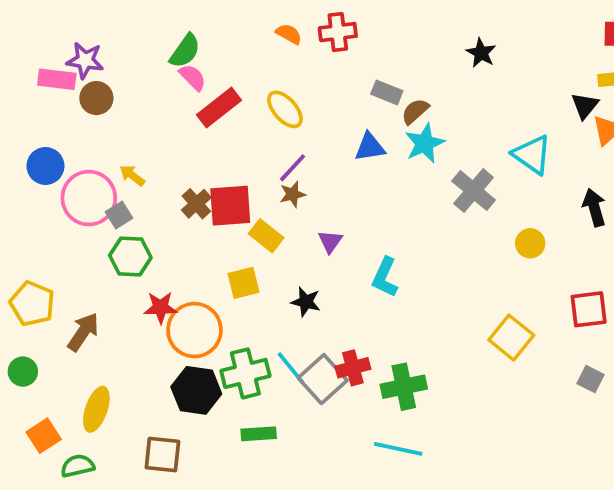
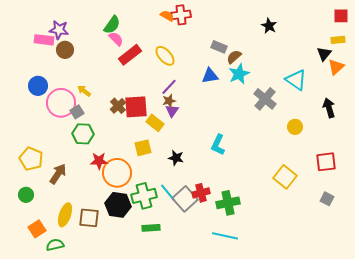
red cross: (338, 32) -> (181, 15), moved
purple triangle: (330, 241) -> (172, 111), moved
brown square: (162, 455) -> (89, 218), moved

